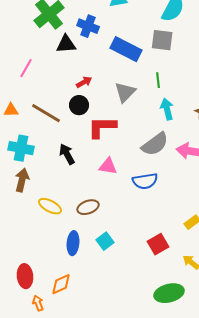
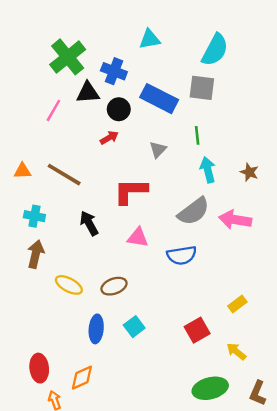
pink line: (26, 68) -> (53, 110), moved
gray triangle: (125, 92) -> (158, 150), size x0.7
black circle: (79, 105) -> (119, 109), moved
cyan cross: (21, 148) -> (34, 216), size x0.7

